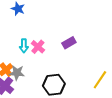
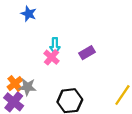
cyan arrow: (24, 46) -> (55, 46), moved

